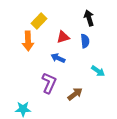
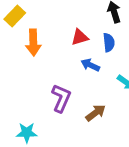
yellow rectangle: (39, 21) -> (15, 16), moved
blue arrow: (58, 58) -> (90, 65), moved

